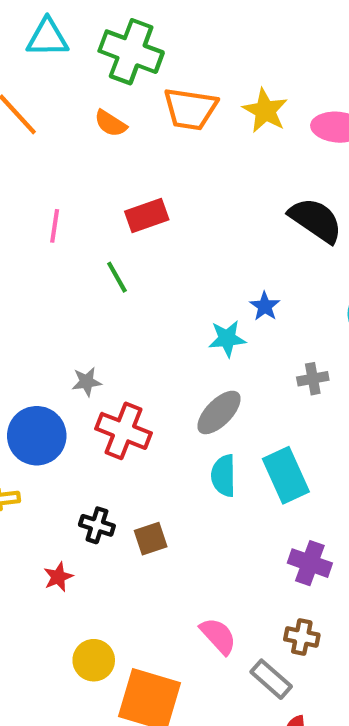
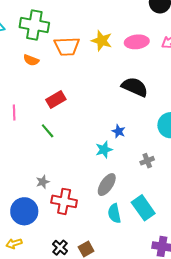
black cross: (97, 525) -> (60, 248), turned 35

